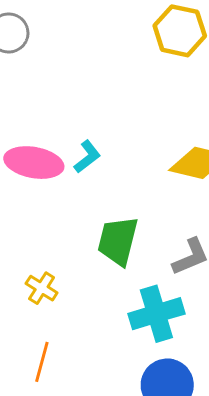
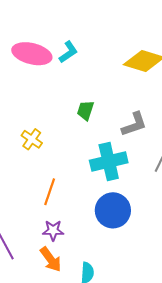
green trapezoid: (118, 241) -> (86, 110), size x0.6
orange line: (42, 362) -> (50, 192), moved

